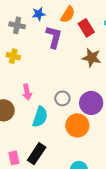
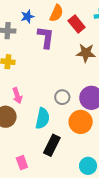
pink arrow: (27, 92) -> (17, 96), moved
black rectangle: (37, 154) -> (52, 145), moved

